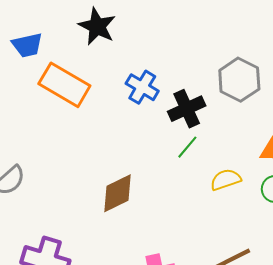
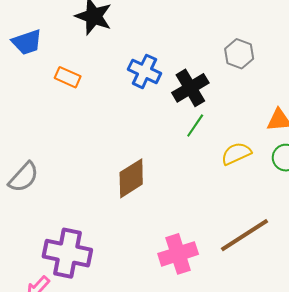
gray hexagon: (239, 80) -> (239, 54), size x0.7
orange rectangle: (64, 85) -> (68, 77), size x0.5

